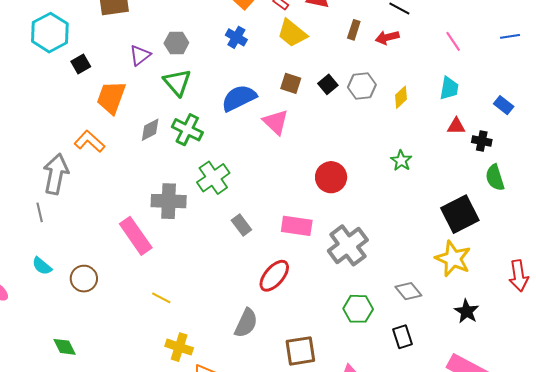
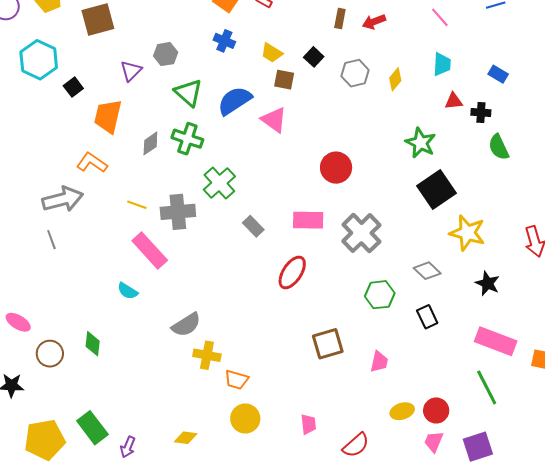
yellow trapezoid: (292, 33) -> (272, 53), moved, size x0.7
green triangle: (177, 82) -> (188, 93), moved
black square: (328, 84) -> (314, 57), moved
green star: (401, 161) -> (421, 143), moved, size x1.4
gray arrow: (56, 174) -> (63, 199), turned 72
black square: (460, 214) -> (437, 189), moved
cyan semicircle: (42, 266) -> (128, 291), moved
brown circle: (84, 279) -> (50, 354), moved
yellow line: (161, 298) -> (137, 205), moved
gray semicircle: (246, 323) -> (186, 325), moved, turned 40
green diamond: (65, 347) -> (93, 344), moved, turned 40

